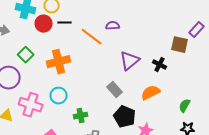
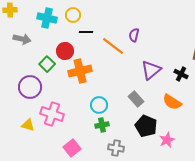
red circle: (44, 24) -> (65, 51), moved
purple semicircle: (113, 26) -> (134, 35), turned -72
orange semicircle: (151, 93) -> (172, 102), turned -120
cyan circle: (59, 96) -> (99, 105), moved

